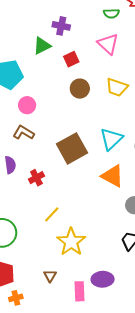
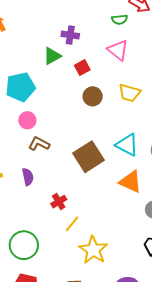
pink circle: (27, 105) -> (27, 120), moved
cyan triangle: (111, 139) -> (127, 145), turned -45
red cross: (36, 178) -> (59, 202), moved

